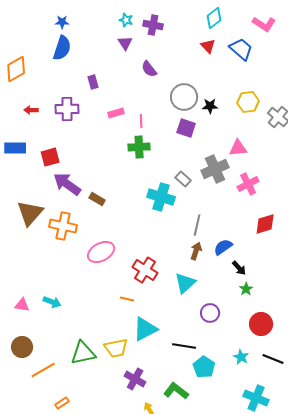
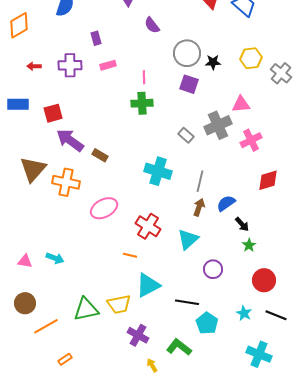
pink rectangle: (116, 113) -> (108, 65), moved
cyan cross: (161, 197) -> (158, 171), moved

